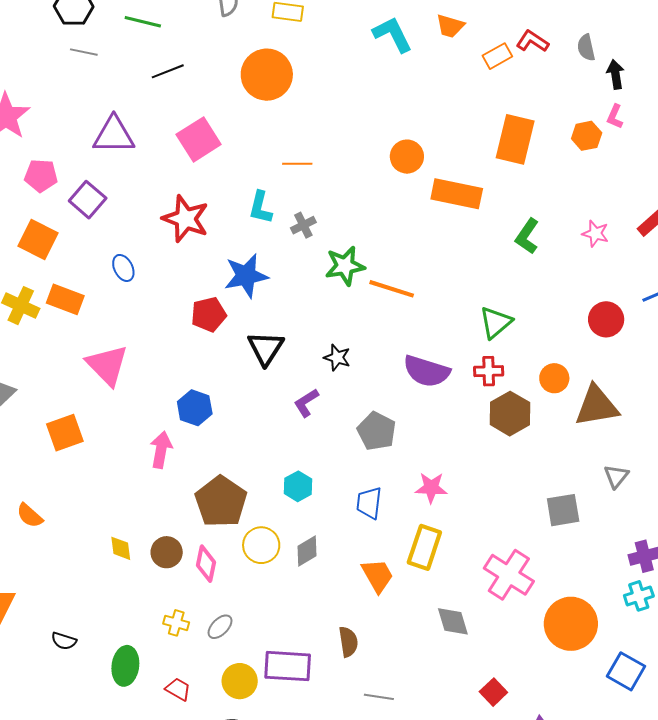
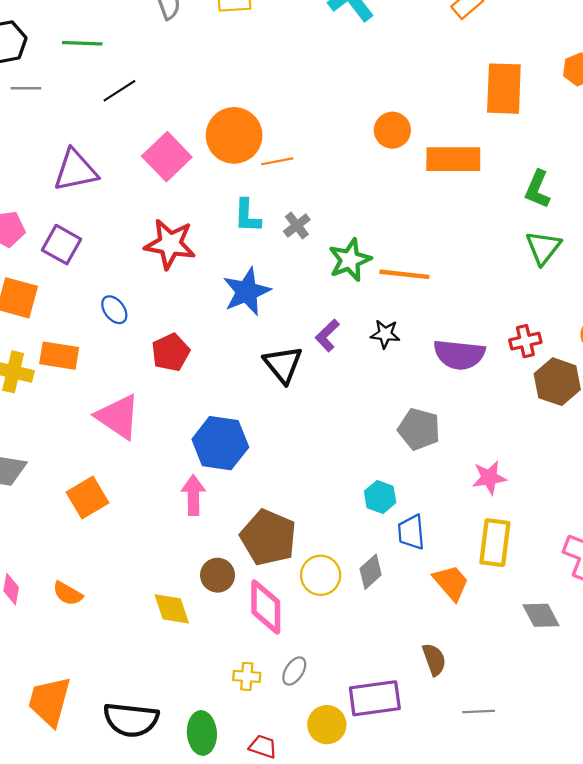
orange circle: (267, 75) -> (234, 135), moved
red pentagon: (209, 314) -> (171, 352), moved
green triangle: (496, 322) -> (543, 248), moved
black star: (337, 358) -> (385, 334), moved
purple L-shape: (306, 403) -> (327, 335), moved
blue hexagon: (195, 408) -> (220, 443), size x1.4
cyan hexagon: (298, 486) -> (380, 497), moved
blue trapezoid: (369, 503) -> (411, 532), moved
yellow diamond: (121, 548) -> (172, 609), size x1.4
brown circle: (167, 552) -> (218, 575), moved
pink diamond: (206, 564) -> (266, 607), size x1.4
black semicircle: (64, 641) -> (131, 720), size x2.0

